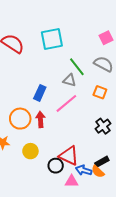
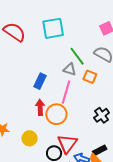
orange square: (100, 92) -> (90, 77), moved
pink line: (66, 103) -> (66, 92), turned -35
orange circle: (20, 119) -> (56, 114), moved
red triangle: (69, 156) -> (67, 144), turned 40

